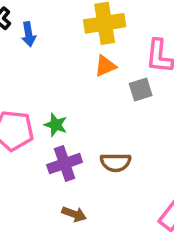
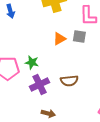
orange triangle: (105, 66) -> (59, 39), moved
gray square: (141, 90) -> (79, 37), turned 32

